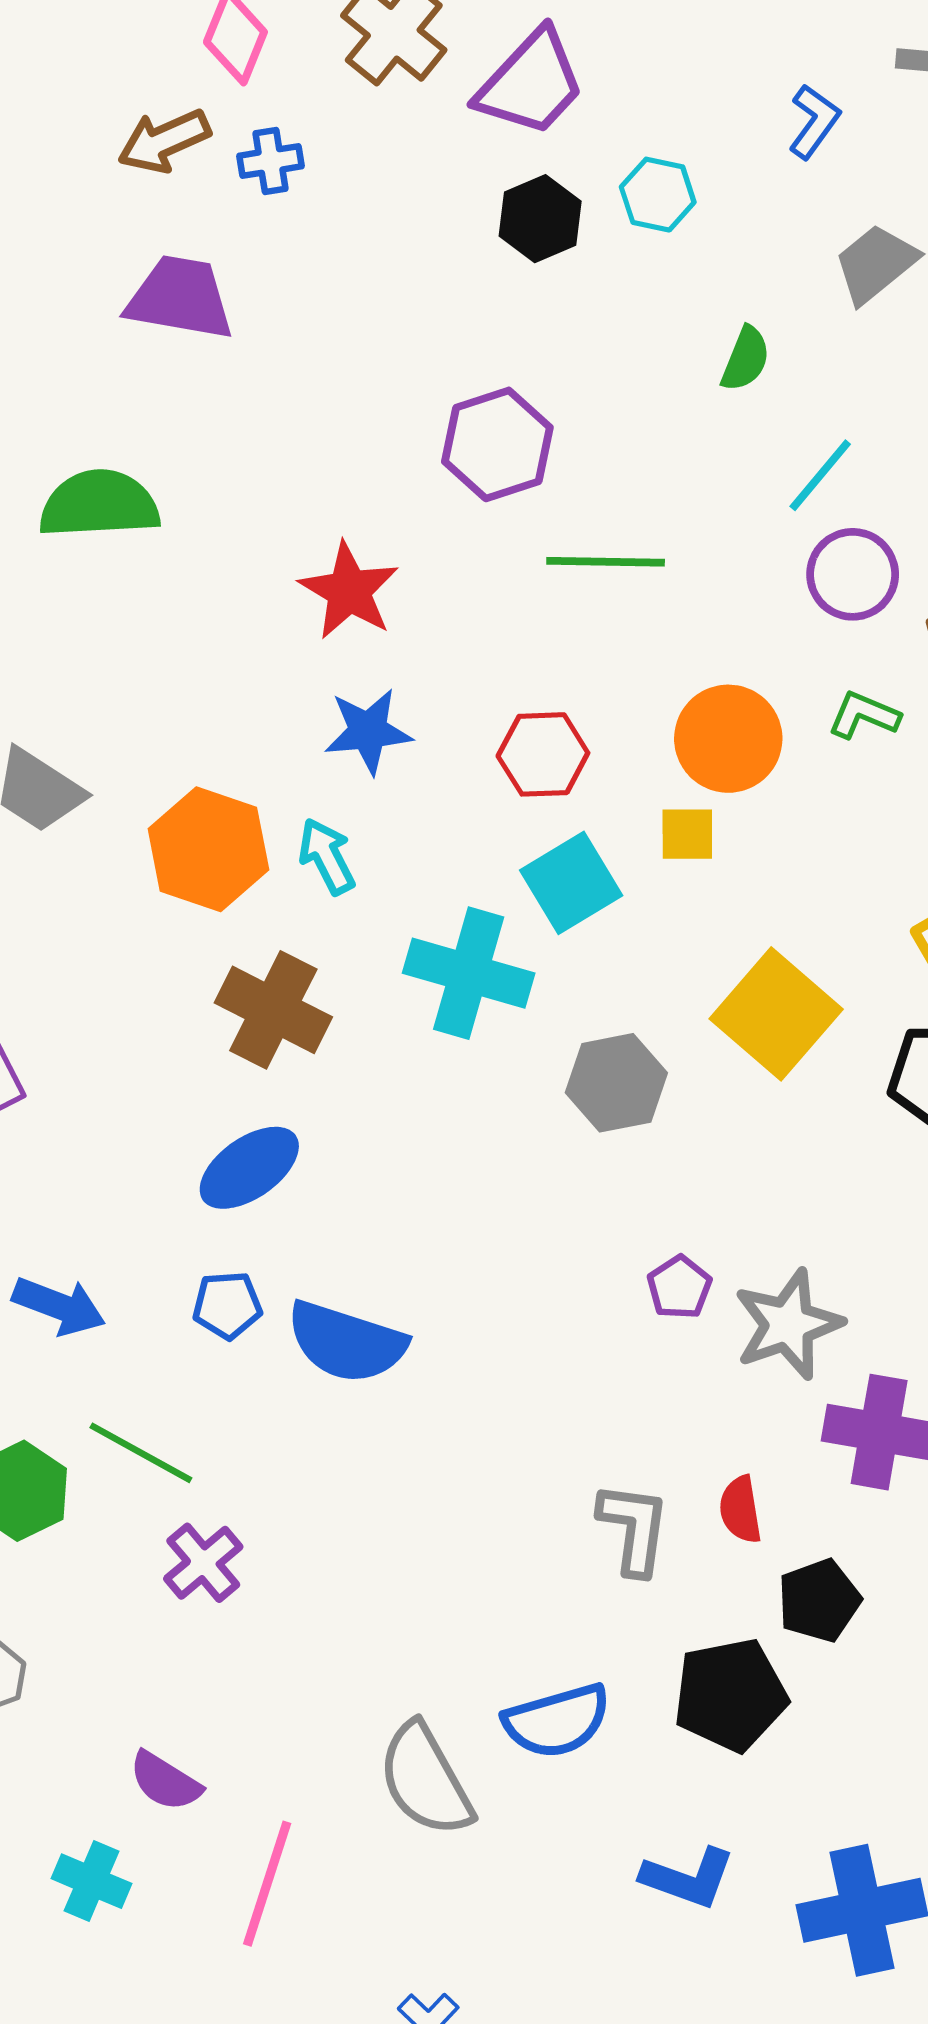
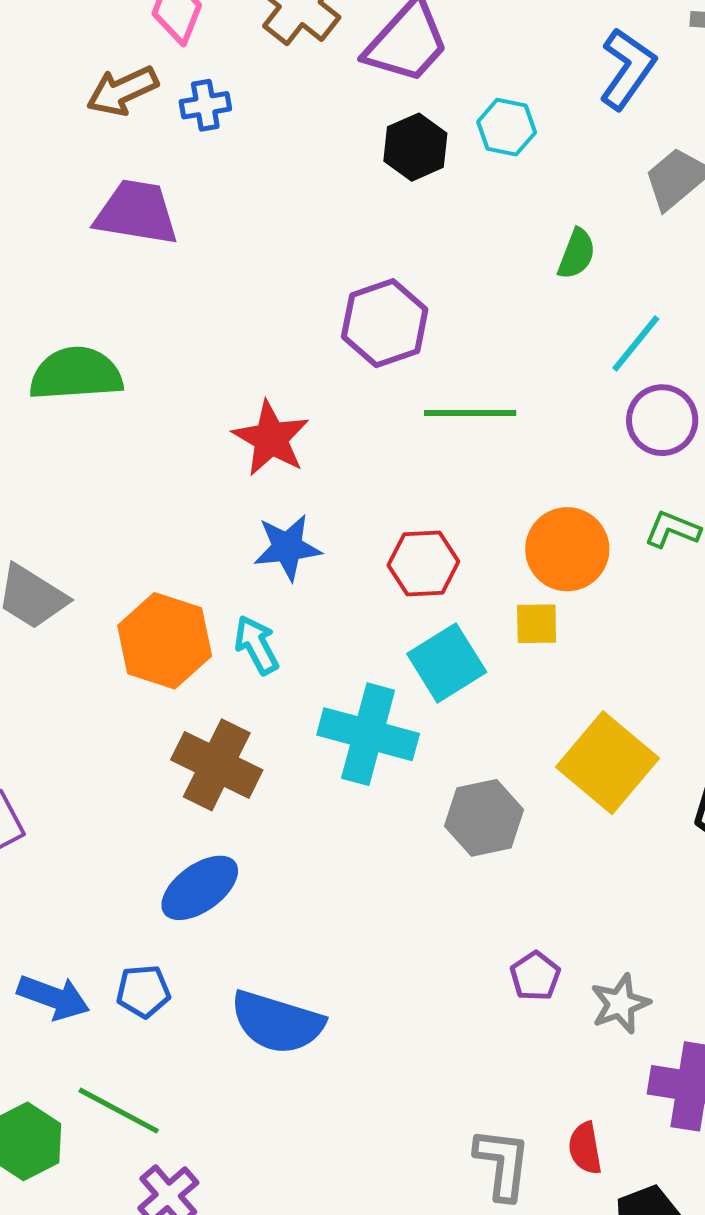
blue L-shape: (814, 121) -> (627, 69), size x1.4
blue pentagon: (227, 1305) -> (143, 991), moved
gray star: (788, 1324) -> (620, 1004), size x0.7

